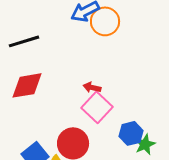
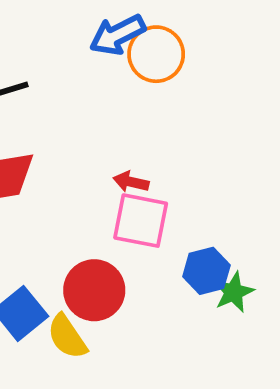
pink square: (97, 107) -> (141, 221), turned -32

